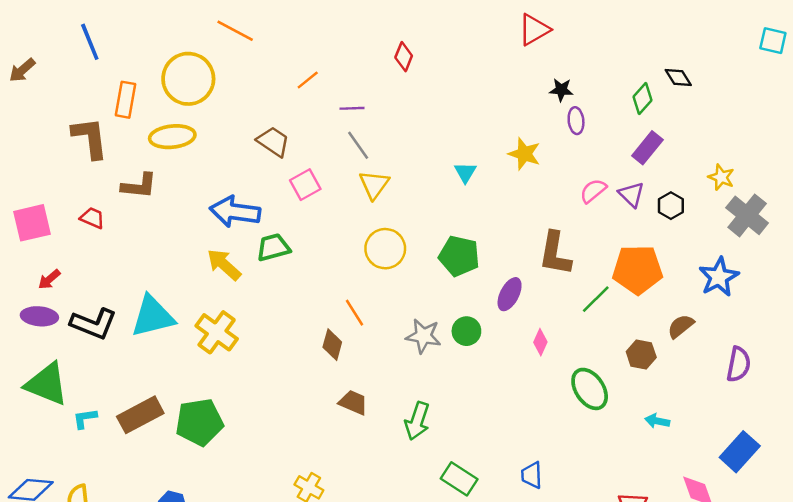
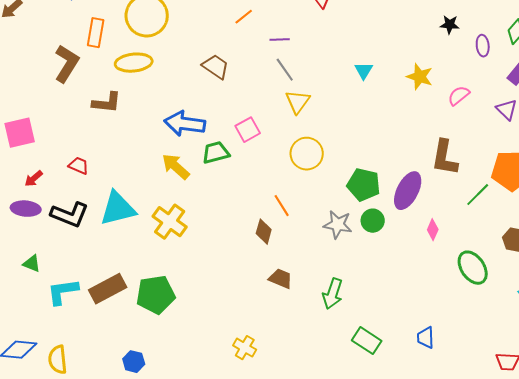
purple ellipse: (576, 121) -> (483, 46), moved
brown L-shape: (90, 138) -> (67, 64), turned 39
cyan triangle: (465, 172) -> (364, 71), moved
pink square: (305, 185) -> (248, 130), moved
pink semicircle: (593, 191) -> (459, 96), moved
red trapezoid: (92, 218) -> (79, 166), moved
green pentagon: (459, 256) -> (364, 185), moved
purple ellipse: (510, 294) -> (408, 191), size x1.4
green triangle: (47, 384) -> (32, 264), size x0.5
cyan L-shape: (85, 418) -> (63, 292), size x1.6

